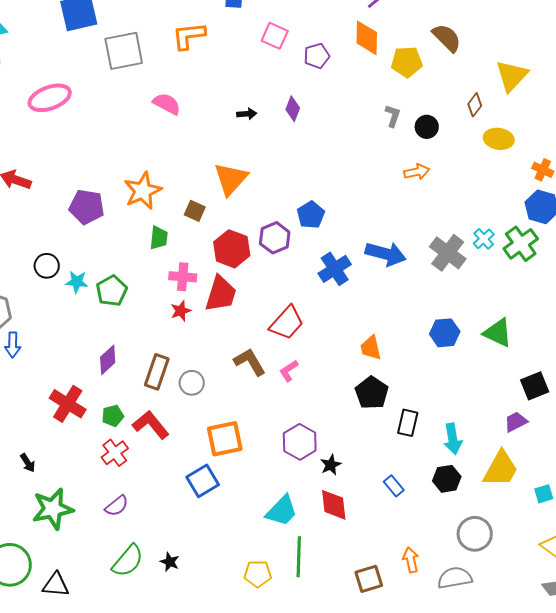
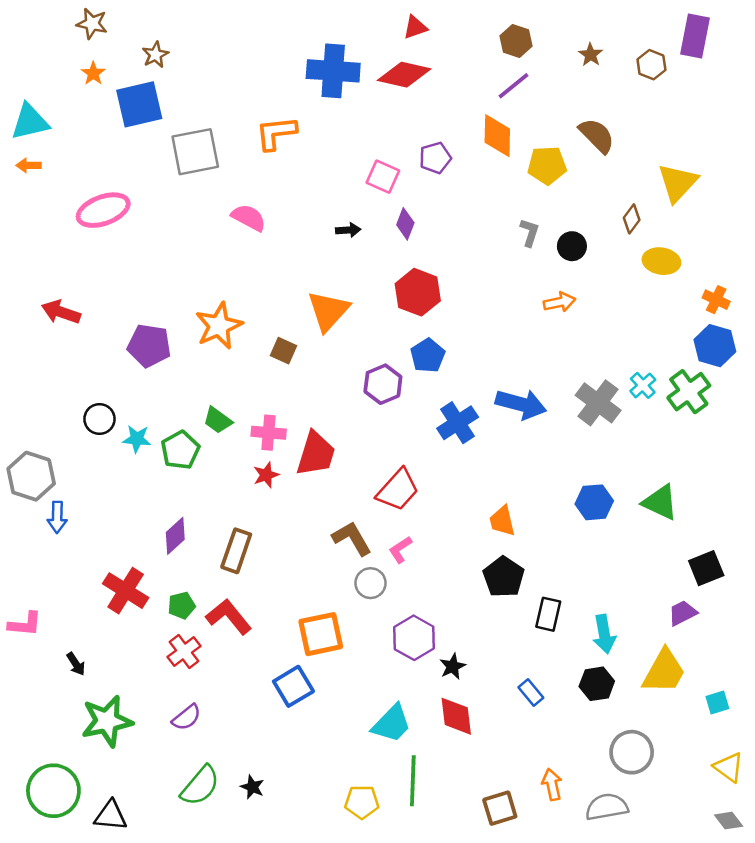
pink square: (275, 36) -> (383, 177), moved
green trapezoid: (159, 238) -> (218, 420), moved, turned 120
red hexagon: (232, 249) -> (418, 292), moved
gray circle: (192, 383) -> (371, 583), moved

